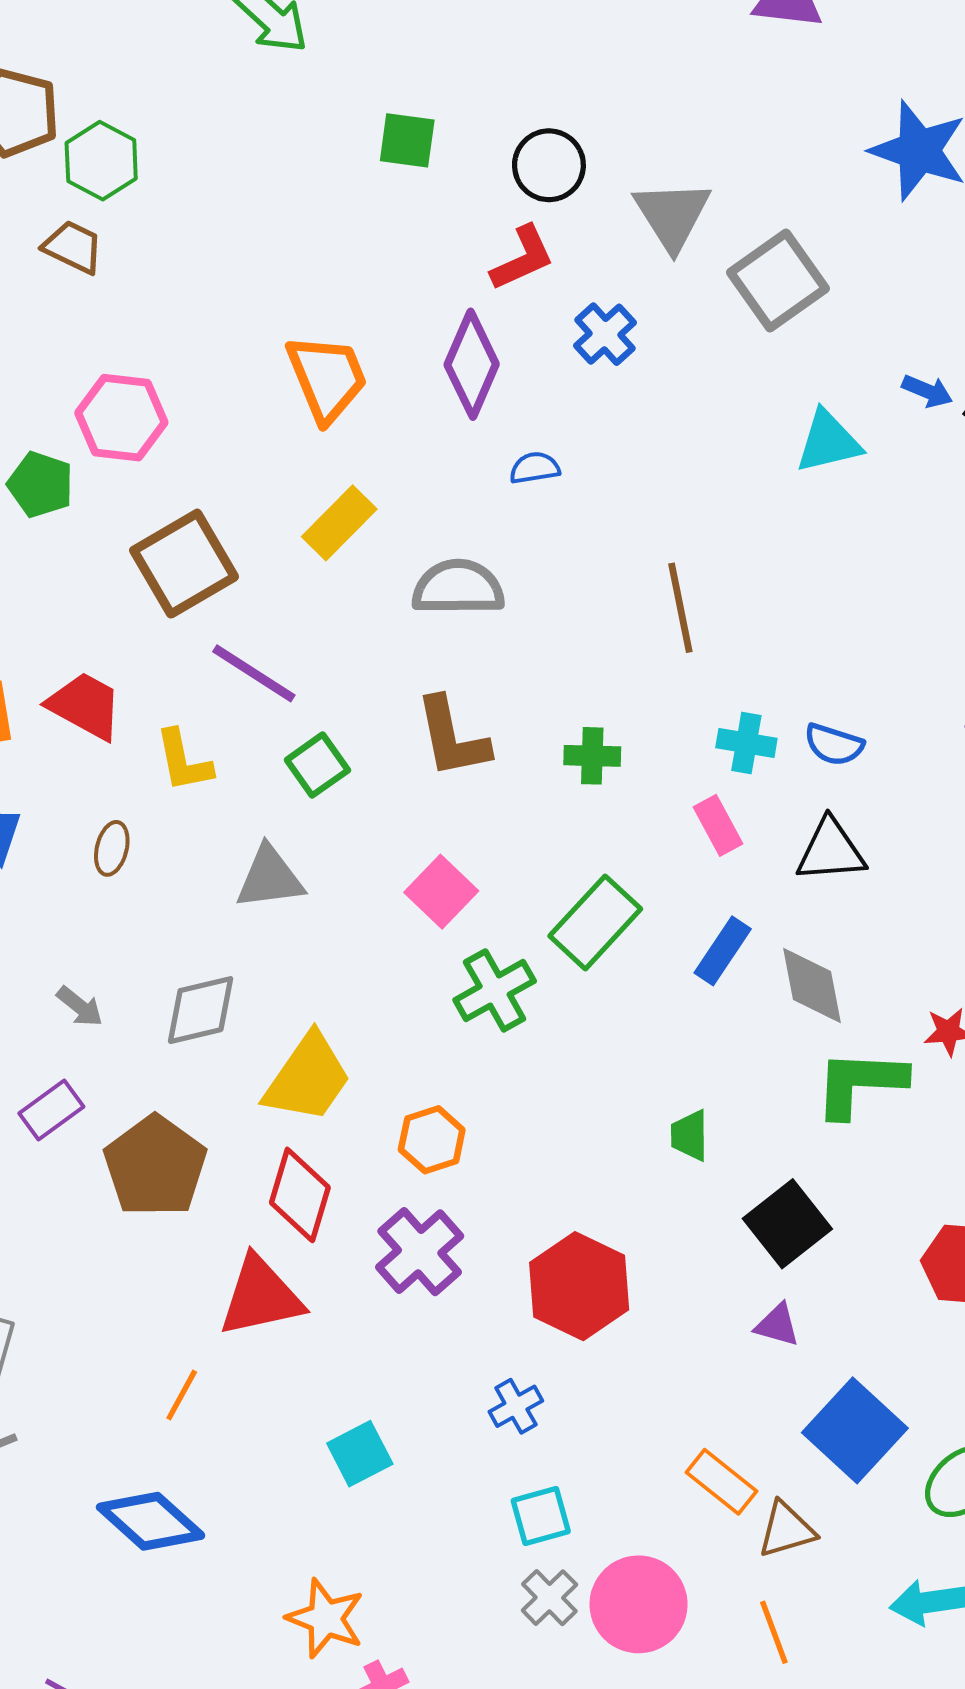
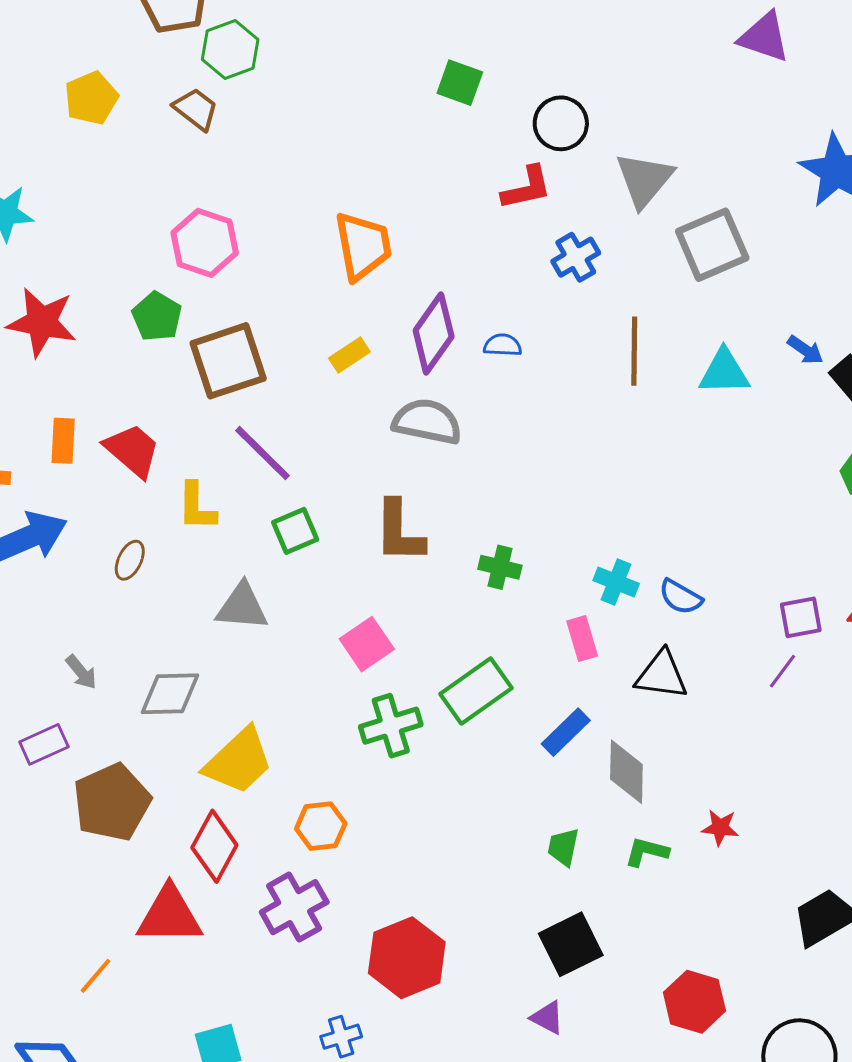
purple diamond: (472, 364) -> (434, 334), moved
green pentagon: (40, 484) -> (157, 317), moved
yellow rectangle: (339, 523) -> (349, 355), size x0.7
brown line: (680, 608) -> (634, 351), moved
green L-shape: (860, 1083) -> (647, 852), size x0.6
green trapezoid: (690, 1135) -> (563, 847), moved

